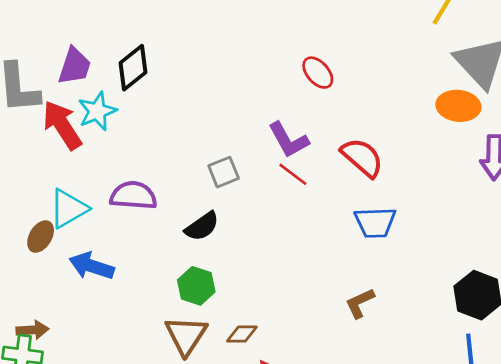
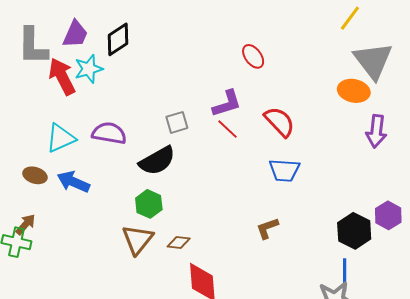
purple L-shape: (288, 140) -> (227, 104), turned -84
black semicircle: (202, 226) -> (157, 161), size x1.4
brown ellipse: (41, 237) -> (35, 175), moved, turned 70
brown arrow: (32, 330) -> (26, 224), turned -50

